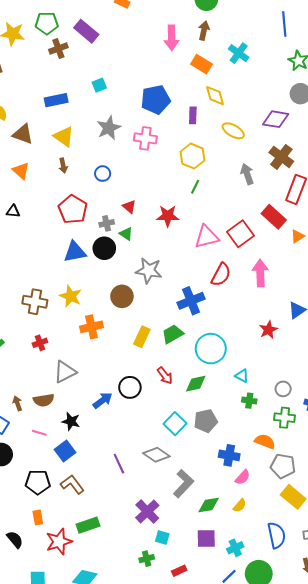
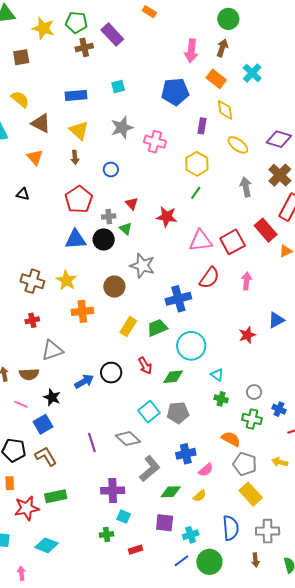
blue pentagon: (156, 100) -> (175, 92), moved
pink arrow: (260, 273) -> (246, 281), size x0.7
blue cross: (229, 455) -> (186, 454), moved, turned -30
purple cross: (147, 512) -> (113, 491), turned 35

